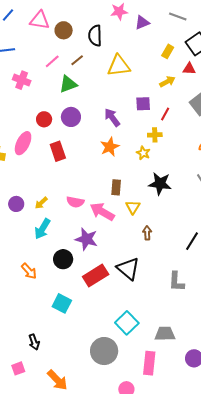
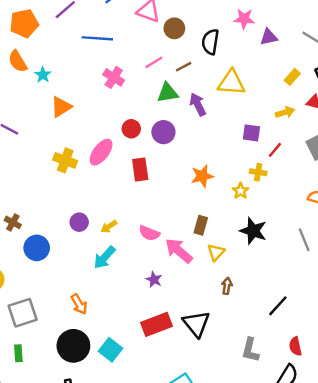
purple arrow: (112, 117) -> (198, 104), moved
purple star: (86, 239) -> (154, 280), size x0.6
black circle: (63, 259) -> (73, 346), moved, size x1.4

